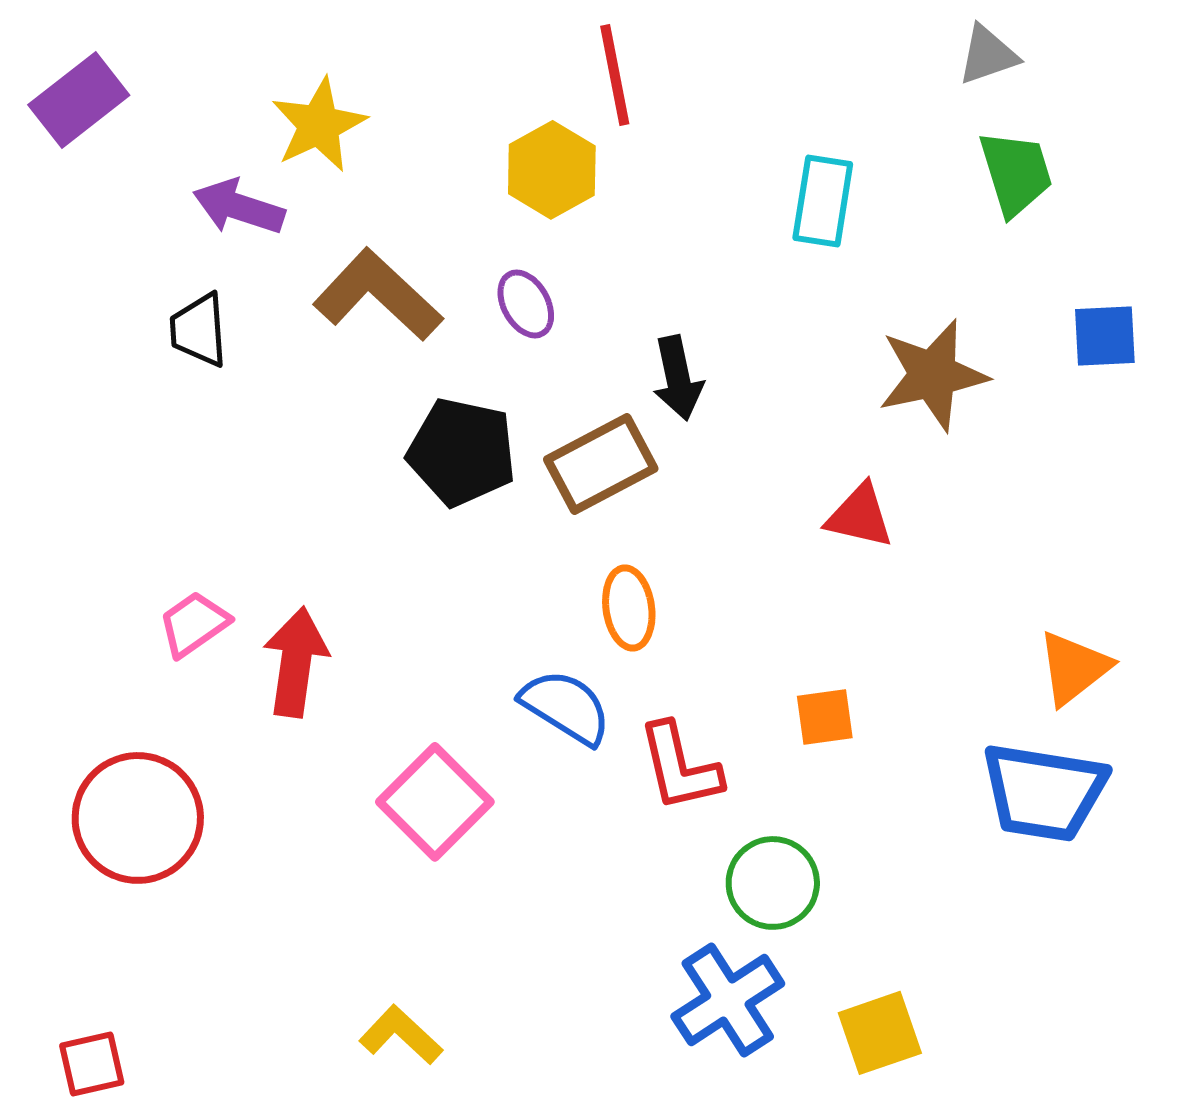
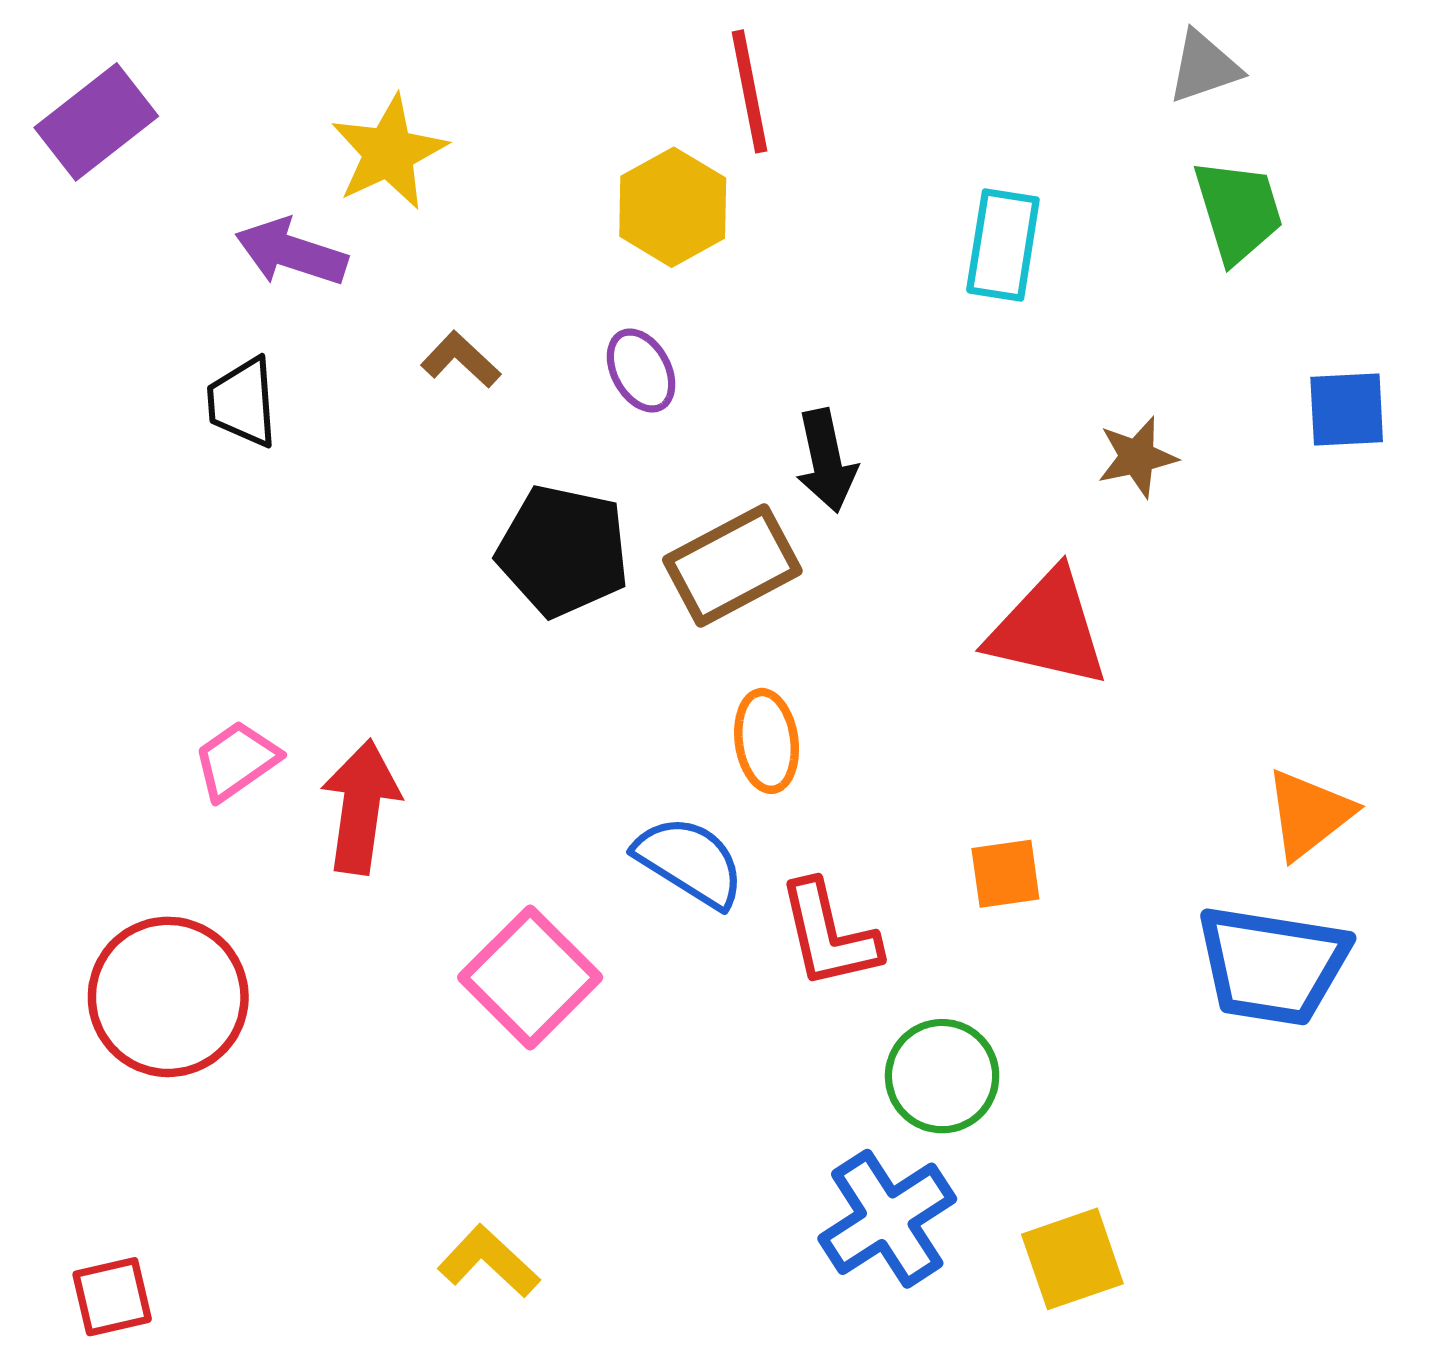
brown L-shape: (378, 295) -> (461, 360), size x0.5
brown star: (933, 375) -> (1137, 457), size x0.6
red triangle: (860, 516) -> (1048, 629), size x1.5

